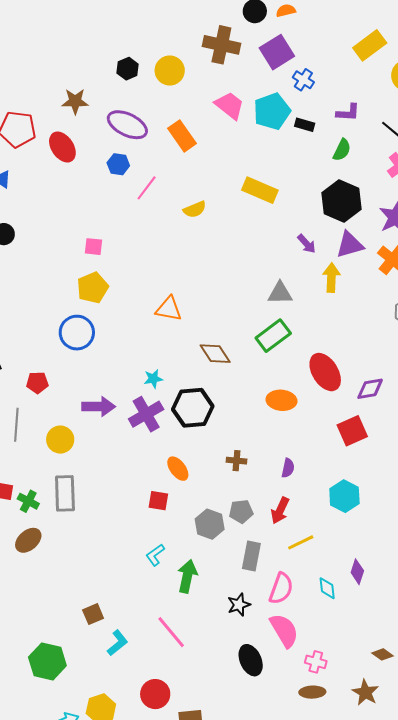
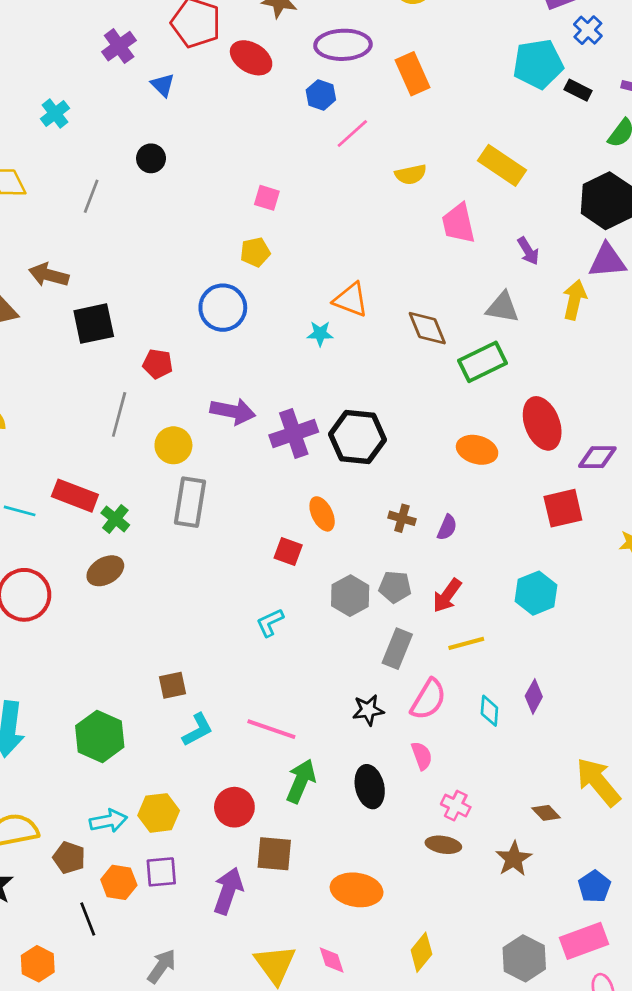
pink trapezoid: (230, 106) -> (458, 223), moved, turned -152
purple ellipse: (127, 125) -> (343, 45), turned -39
red ellipse: (62, 147) -> (251, 58), turned -36
purple arrow: (307, 244) -> (528, 251), moved
yellow pentagon: (93, 288) -> (255, 252), size x0.7
brown diamond: (215, 354) -> (427, 328), moved
cyan star: (153, 379) -> (320, 334), moved
purple semicircle: (288, 468) -> (447, 527), moved
gray rectangle: (65, 493) -> (190, 502), moved
green arrow: (187, 576) -> (301, 781), moved
pink semicircle: (284, 630) -> (422, 756), size x0.6
pink line: (171, 632) -> (271, 729), turned -42

